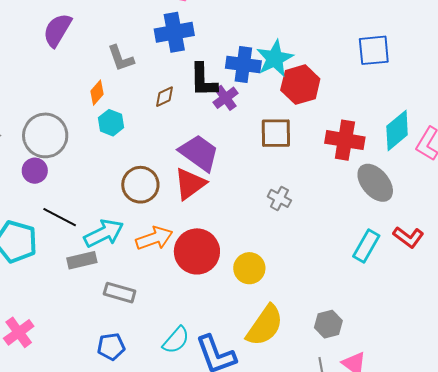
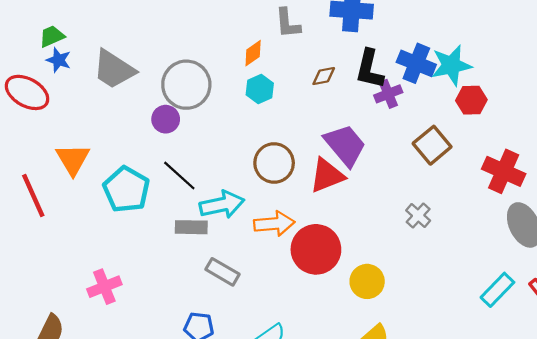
red hexagon: (300, 85) -> (471, 100), size x0.7
brown square: (276, 133) -> (432, 145), turned 36

